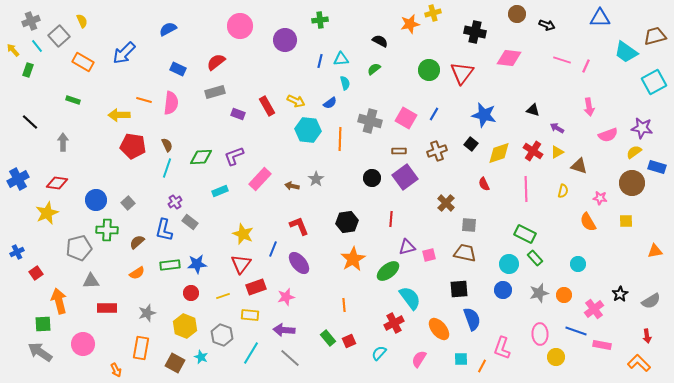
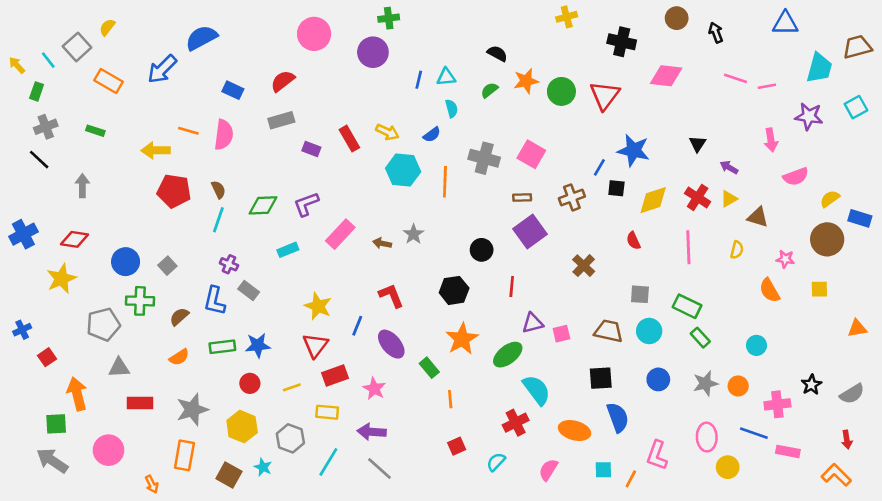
green cross: (320, 20) -> (389, 18), moved
gray cross: (31, 21) -> (46, 127), moved
yellow semicircle: (82, 21) -> (107, 27), turned -120
orange star: (410, 24) -> (526, 81), moved
black arrow: (547, 25) -> (716, 33), turned -133
blue semicircle: (168, 29) -> (201, 38), moved, size x1.4
cyan trapezoid: (626, 52) -> (819, 68), turned -110
pink line: (586, 66) -> (767, 86), turned 56
cyan square: (654, 82) -> (856, 107), size x0.7
black triangle: (533, 110) -> (698, 144), turned 48
blue line: (434, 114) -> (599, 167), moved
purple star: (642, 128) -> (809, 116), moved
black square: (471, 144) -> (616, 188), turned -32
black circle: (372, 178) -> (482, 250), moved
purple cross: (175, 202) -> (229, 264), turned -32
gray square: (469, 225) -> (640, 294), moved
cyan circle: (509, 264) -> (649, 331), moved
pink star: (286, 297) -> (374, 389), turned -30
pink cross: (594, 309) -> (777, 404), turned 30
gray star: (147, 313) -> (192, 410), size x1.4
orange ellipse: (439, 329) -> (575, 430), turned -35
green rectangle: (328, 338) -> (429, 368), moved

